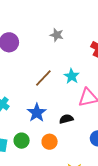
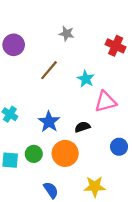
brown line: (43, 78) -> (49, 70), moved
orange circle: (50, 142) -> (65, 153), size x1.5

